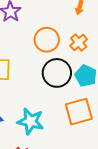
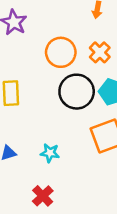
cyan star: (31, 121) -> (50, 153), size x0.6

